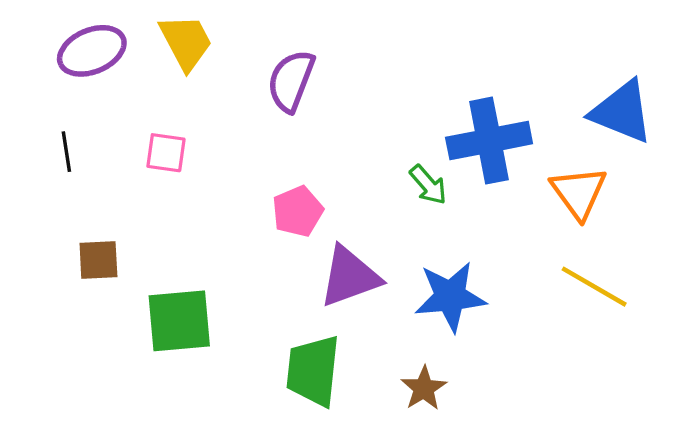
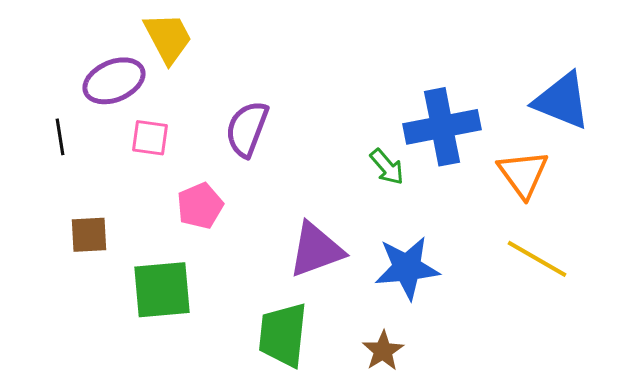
purple ellipse: (92, 51) -> (114, 81), moved
purple semicircle: (291, 81) -> (247, 129), moved
pink pentagon: (298, 211) -> (200, 206), moved

